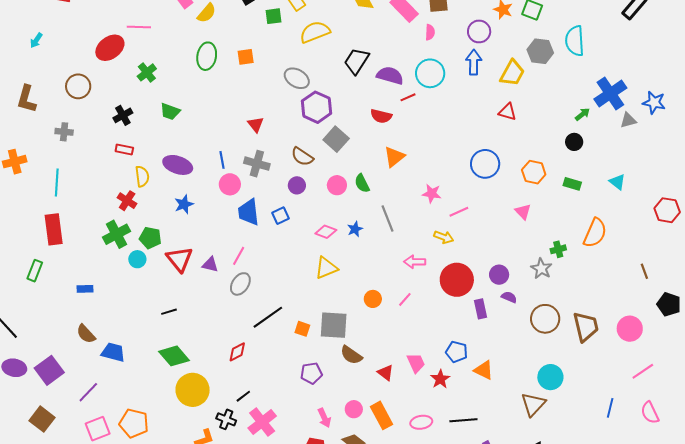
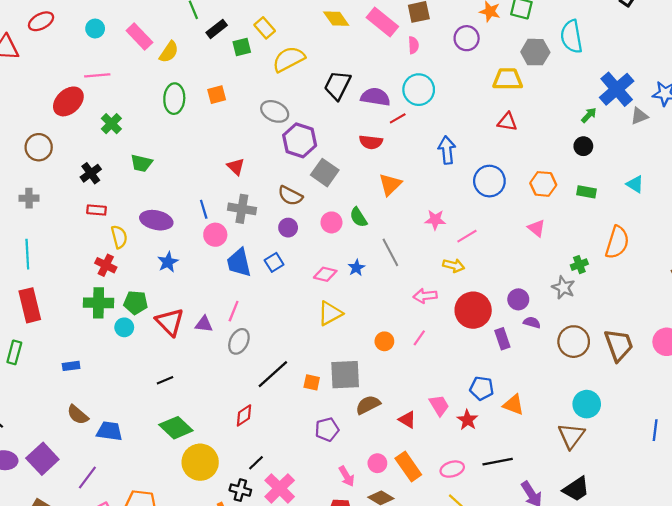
blue arrow: (474, 62) -> (447, 150), moved
yellow trapezoid: (512, 73) -> (508, 79), turned -112
green cross: (116, 234) -> (98, 303), turned 36
brown semicircle: (351, 355) -> (368, 405), turned 125

